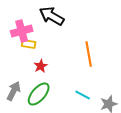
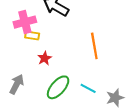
green ellipse: (39, 94) -> (58, 87), moved

